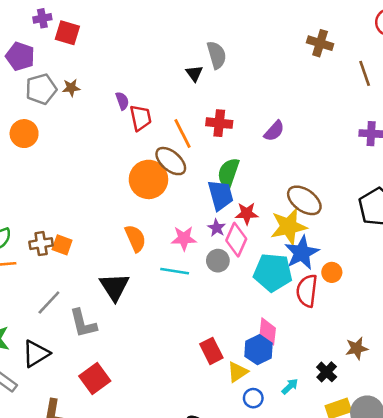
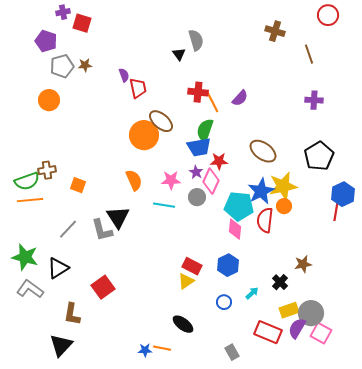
orange line: (183, 134) -> (212, 101), moved
blue trapezoid: (221, 195) -> (199, 147), turned 95
yellow star: (289, 227) -> (283, 186), moved
brown cross: (41, 244) -> (47, 170), moved
gray L-shape: (83, 323) -> (102, 230), moved
pink diamond: (268, 331) -> (235, 229), moved
red rectangle: (211, 351) -> (192, 266), turned -36
yellow triangle: (238, 372) -> (186, 281), moved

